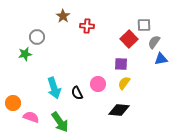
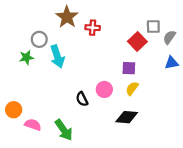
brown star: (63, 16) -> (67, 17), size x1.5
gray semicircle: (154, 42) -> (169, 37), moved
cyan arrow: (54, 88) -> (57, 56), moved

